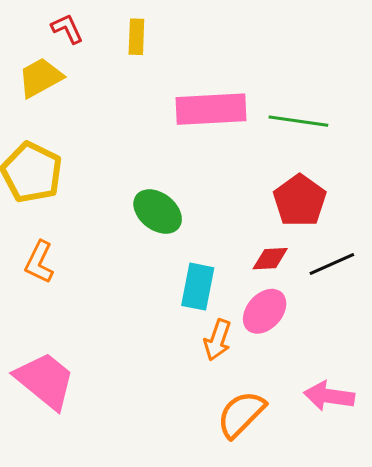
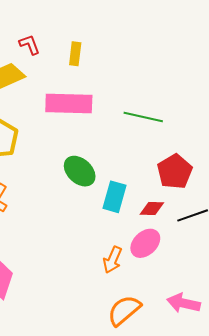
pink rectangle: (211, 109) -> (69, 104), moved
green line: (298, 121) -> (143, 117), moved
cyan rectangle: (198, 287) -> (114, 197), moved

